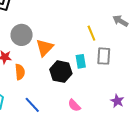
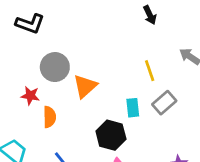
gray rectangle: (104, 56) -> (164, 103), turned 42
black hexagon: (61, 72) -> (111, 135), moved

